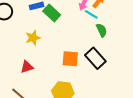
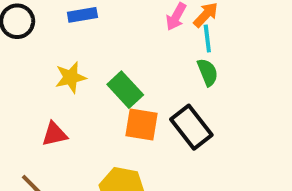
green rectangle: (52, 13) -> (125, 90), moved
cyan line: (91, 14) -> (207, 38), moved, turned 48

